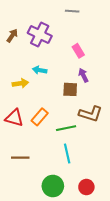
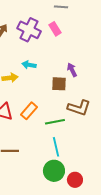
pink rectangle: (78, 51) -> (55, 29), moved
green circle: (53, 186) -> (54, 171), moved

